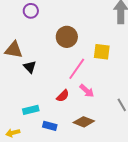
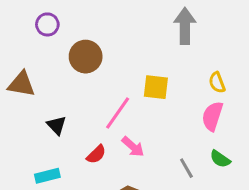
brown circle: (67, 37) -> (86, 57), moved
black triangle: (30, 67) -> (57, 125), moved

